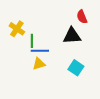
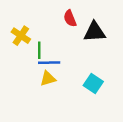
red semicircle: (82, 17) -> (70, 18), moved
black triangle: (72, 36) -> (94, 32), moved

